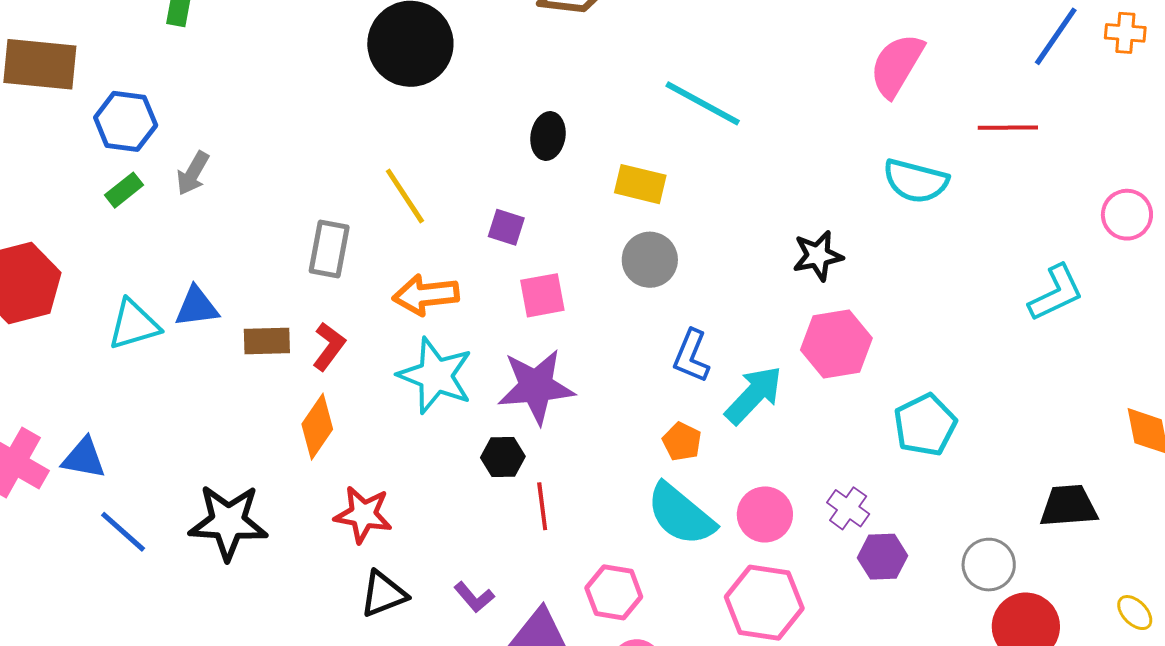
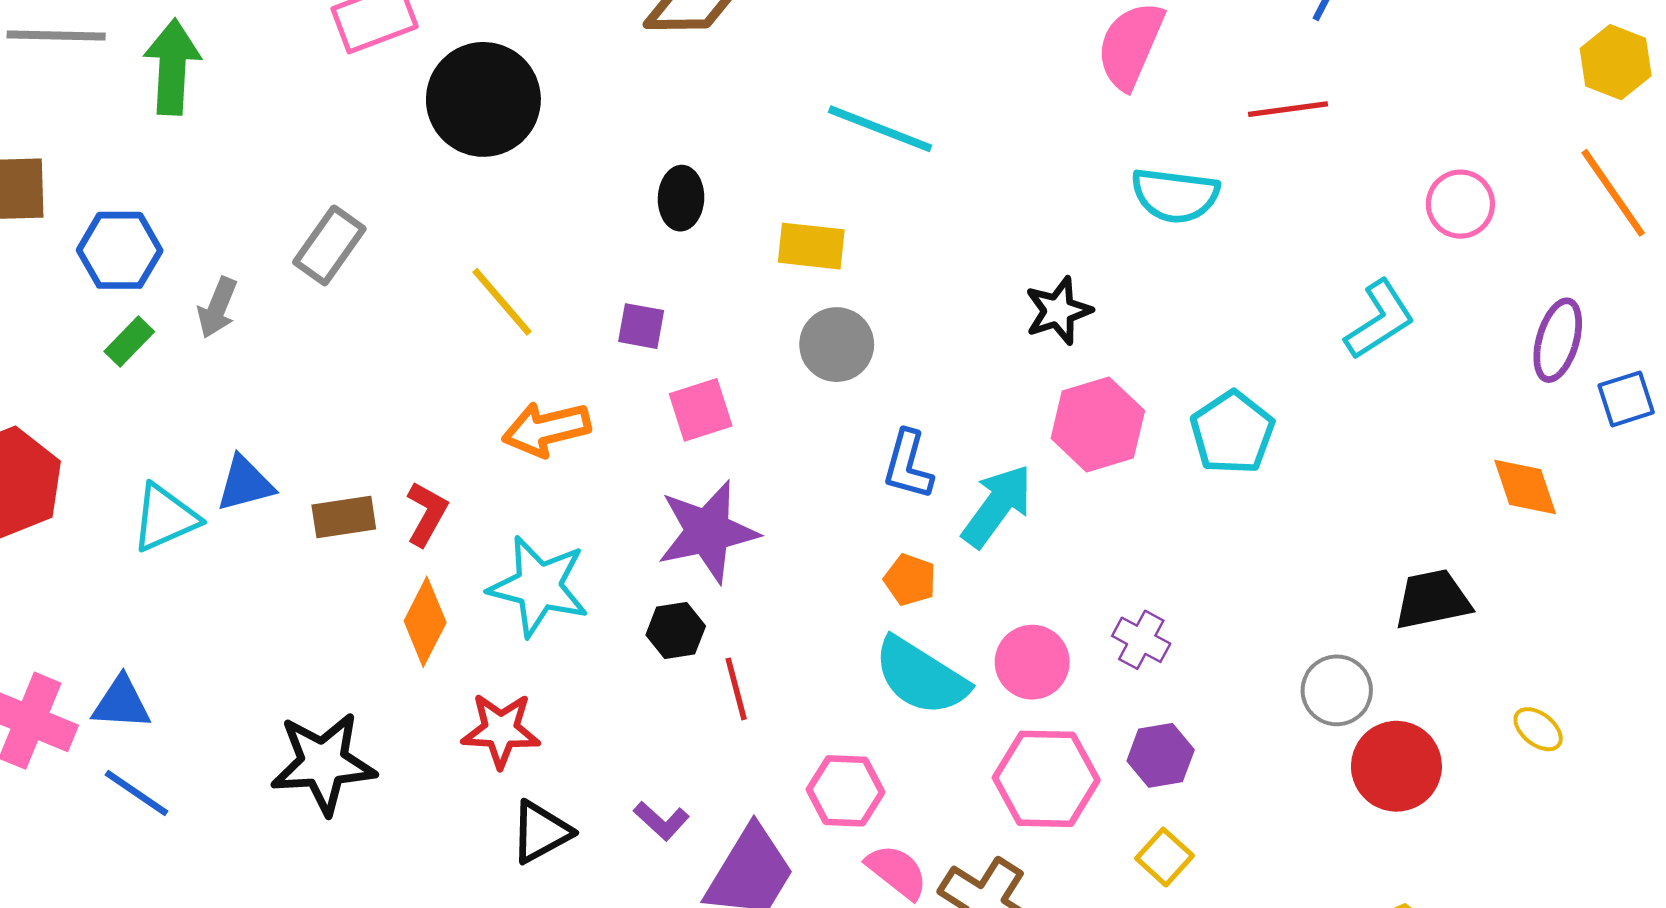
gray rectangle: (329, 249) -> (329, 245), moved, turned 32
cyan star: (435, 376) -> (539, 586), moved
cyan pentagon: (925, 425) -> (1232, 433), moved
blue line: (123, 532) -> (136, 793), moved
purple hexagon: (883, 557) -> (1161, 755), moved

